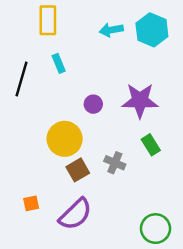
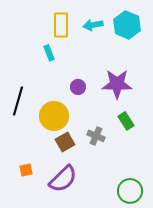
yellow rectangle: (48, 20) -> (61, 25), moved
black line: (21, 79) -> (18, 101), moved

